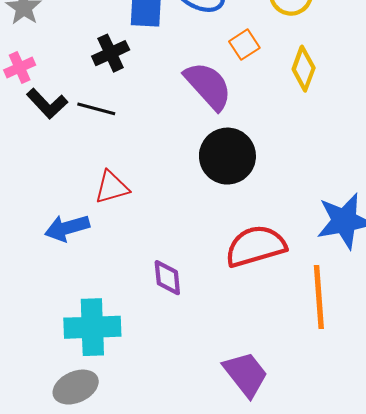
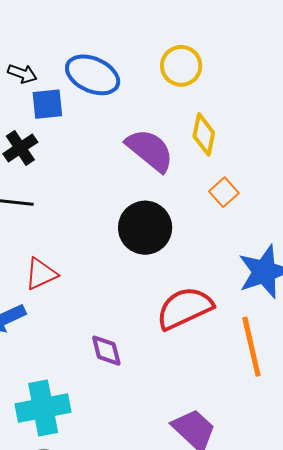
orange square: (244, 45) -> (224, 192), moved
purple semicircle: (208, 86) -> (150, 150), moved

